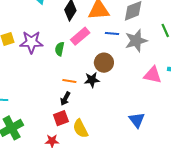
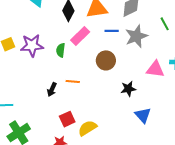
black star: (92, 80) -> (128, 89), moved
black arrow: (65, 99) -> (52, 90), moved
yellow semicircle: (80, 129) -> (87, 128), turned 90

